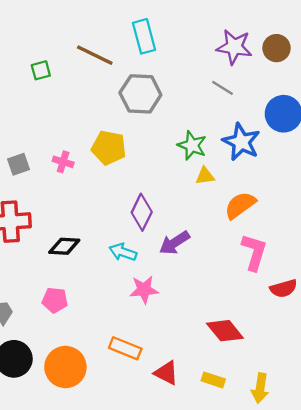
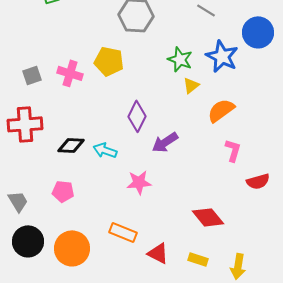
pink cross: (63, 162) -> (70, 73), size x1.4
yellow triangle: (205, 176) -> (191, 85), turned -30
cyan arrow: (123, 252) -> (105, 150), moved
pink L-shape: (254, 252) -> (233, 150), size x0.7

